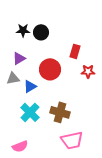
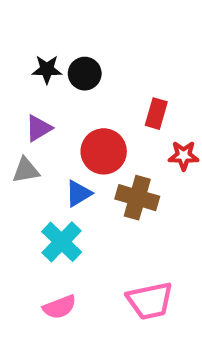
blue triangle: (30, 86) -> (78, 193), moved
brown cross: (60, 112) -> (137, 198), moved
pink semicircle: (20, 146) -> (59, 307), moved

